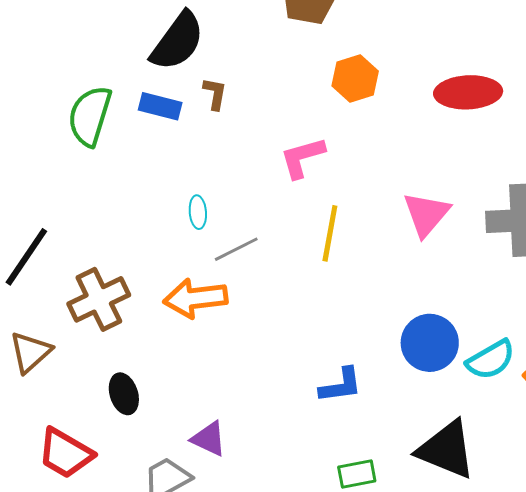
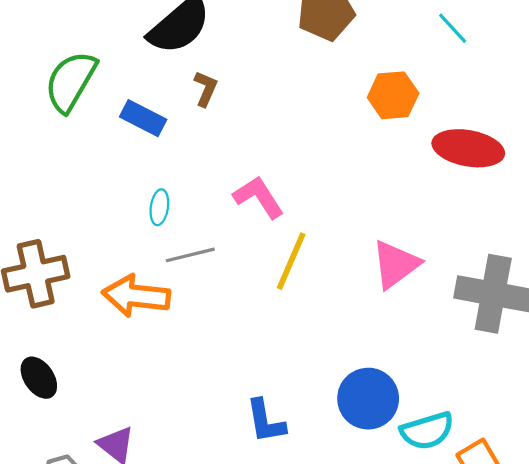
orange hexagon: (355, 79) -> (393, 95), moved
blue rectangle: (160, 106) -> (143, 118), moved
pink L-shape: (302, 157) -> (259, 197), moved, turned 60
blue L-shape: (341, 385) -> (266, 421), turned 75
black ellipse: (124, 394) -> (39, 378), turned -30

